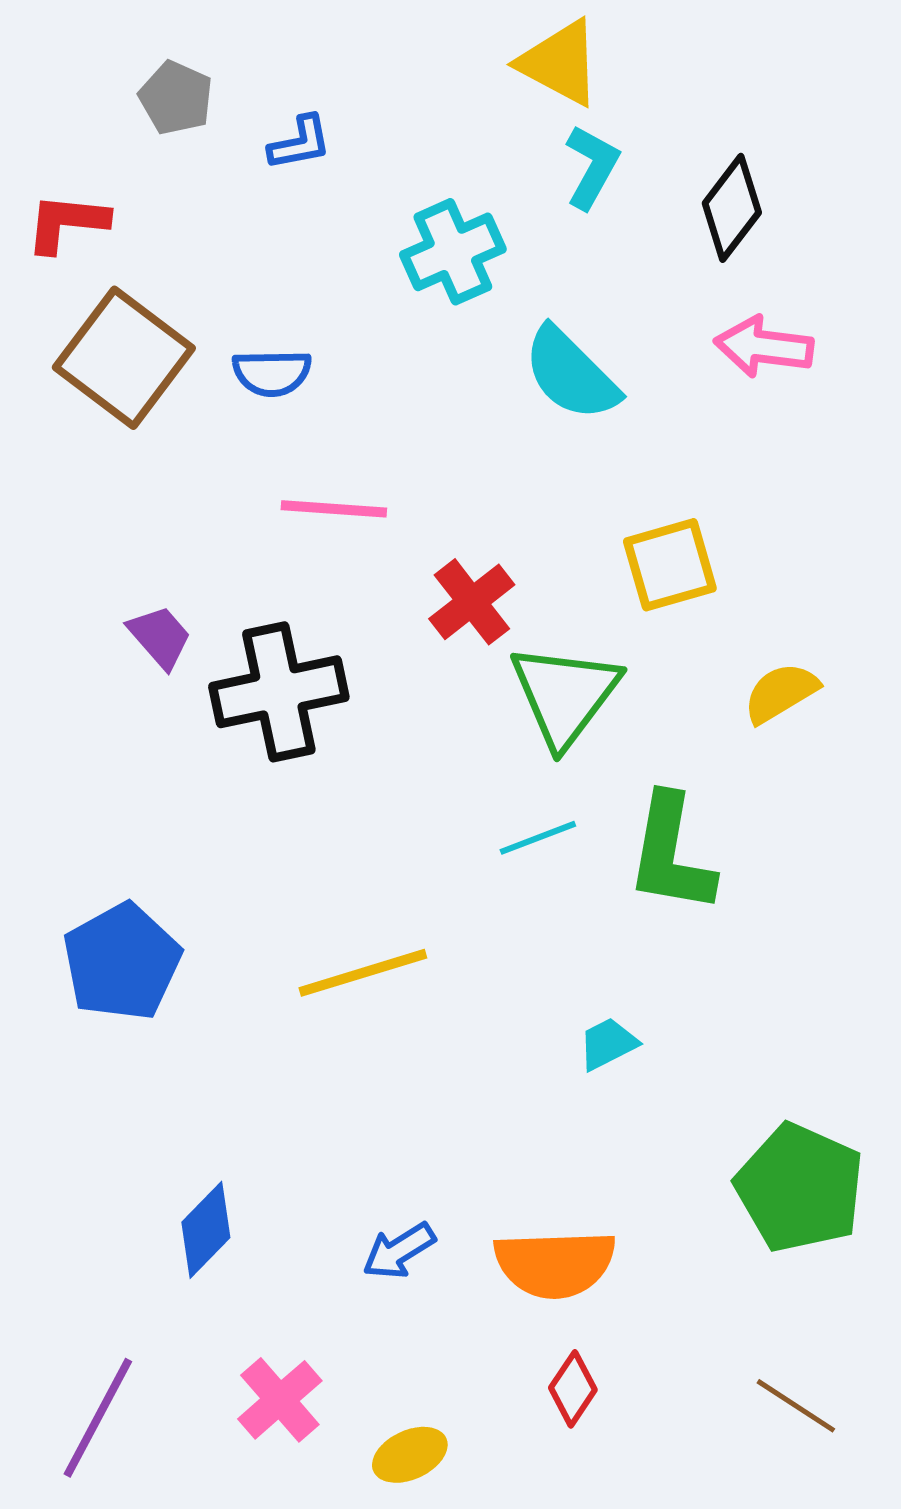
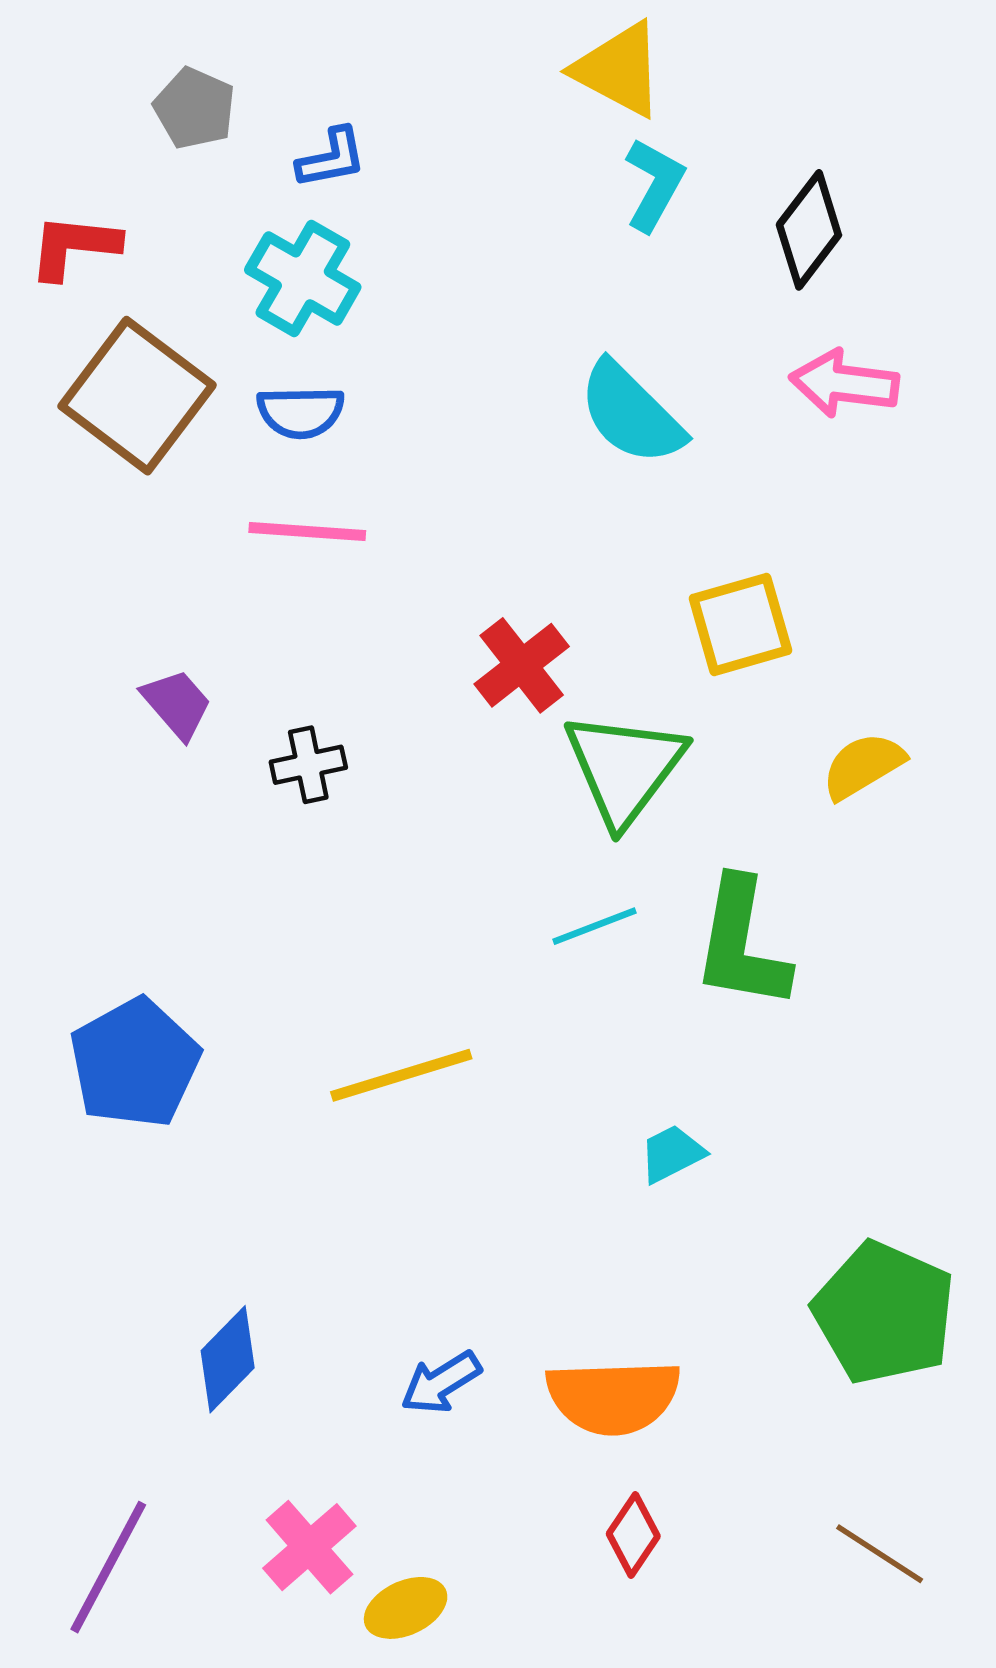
cyan cross: (453, 252) -> (303, 278), moved, turned -36
pink line: (334, 509) -> (307, 532), moved
black cross: (279, 692) -> (308, 765), size x0.5
yellow ellipse: (410, 1455) -> (406, 1608), moved

